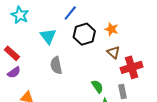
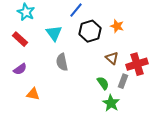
brown triangle: (113, 52) -> (112, 58), moved
red rectangle: (12, 53) -> (20, 39), moved
gray rectangle: (122, 92) -> (123, 81), moved, turned 32

